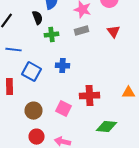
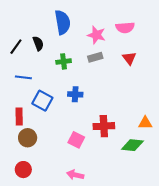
black semicircle: (38, 18) -> (38, 43), moved
brown circle: (34, 111) -> (28, 138), moved
green diamond: (106, 127) -> (132, 145), moved
red circle: (36, 137) -> (23, 170), moved

